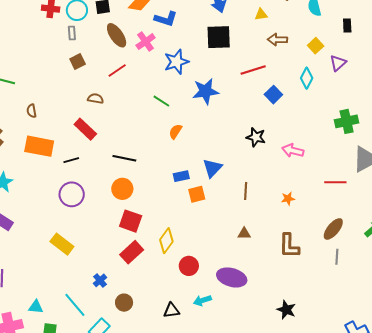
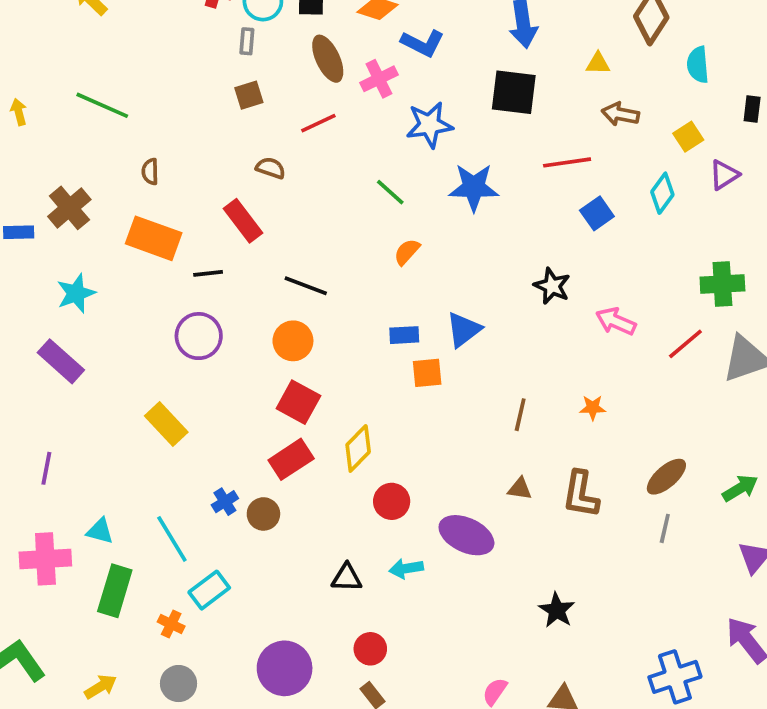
red line: (335, 182) -> (685, 344), moved, turned -50
brown line: (246, 191) -> (520, 415), moved
brown triangle: (244, 234) -> (520, 489), moved
brown circle: (124, 303) -> (263, 514), moved

